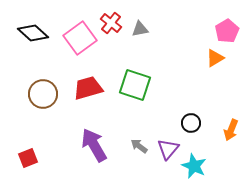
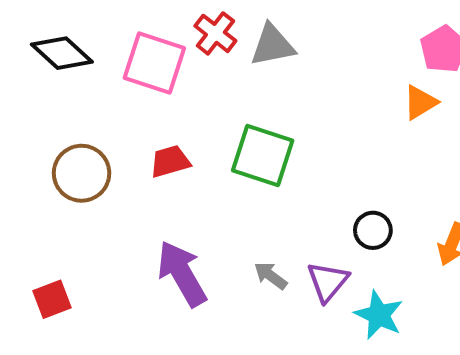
gray triangle: (140, 29) -> (273, 45), size x1.4
pink square: (80, 38) -> (154, 63), turned -36
red trapezoid: (88, 88) -> (170, 161), size x0.7

